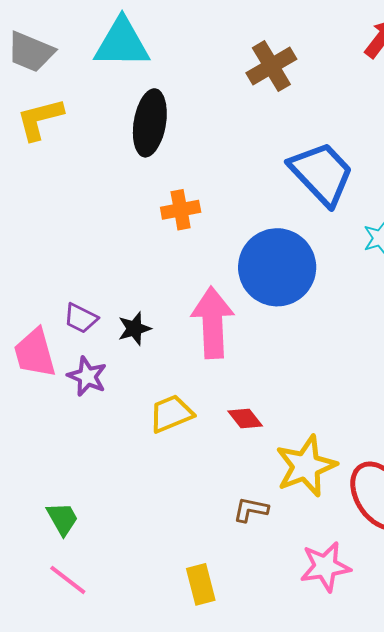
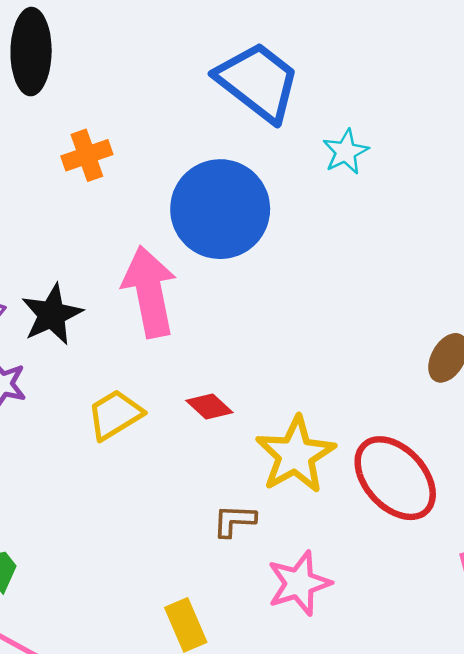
black star: (134, 329) -> (52, 314), size x1.4
pink star: (325, 567) -> (299, 583), moved

